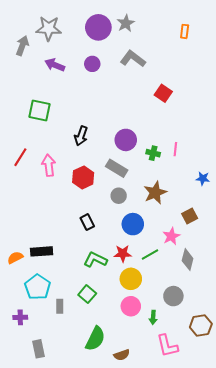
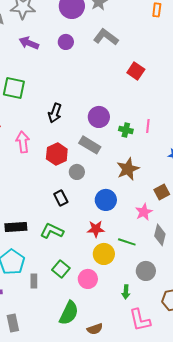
gray circle: (119, 196) -> (77, 172), moved
green line: (150, 255) -> (127, 242), moved, turned 48
green L-shape: (95, 260) -> (52, 231), moved
pink circle: (131, 306) -> (88, 279), moved

